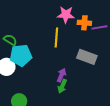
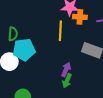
orange cross: (84, 23) -> (80, 17), moved
green semicircle: (10, 40) -> (13, 34), turned 64

